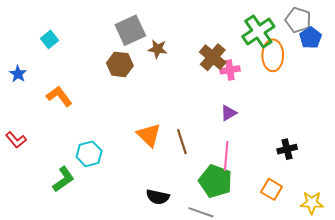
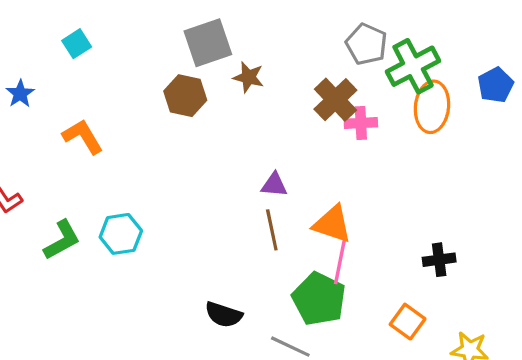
gray pentagon: (298, 20) -> (366, 44), moved
purple triangle: (229, 113) -> (274, 185), moved, turned 30
orange triangle: (149, 135) -> (332, 224), moved, turned -32
green L-shape: (63, 179) -> (62, 240), moved

